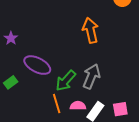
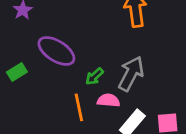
green arrow: (66, 81) -> (94, 76), size x0.6
pink semicircle: (78, 106) -> (108, 100), moved

